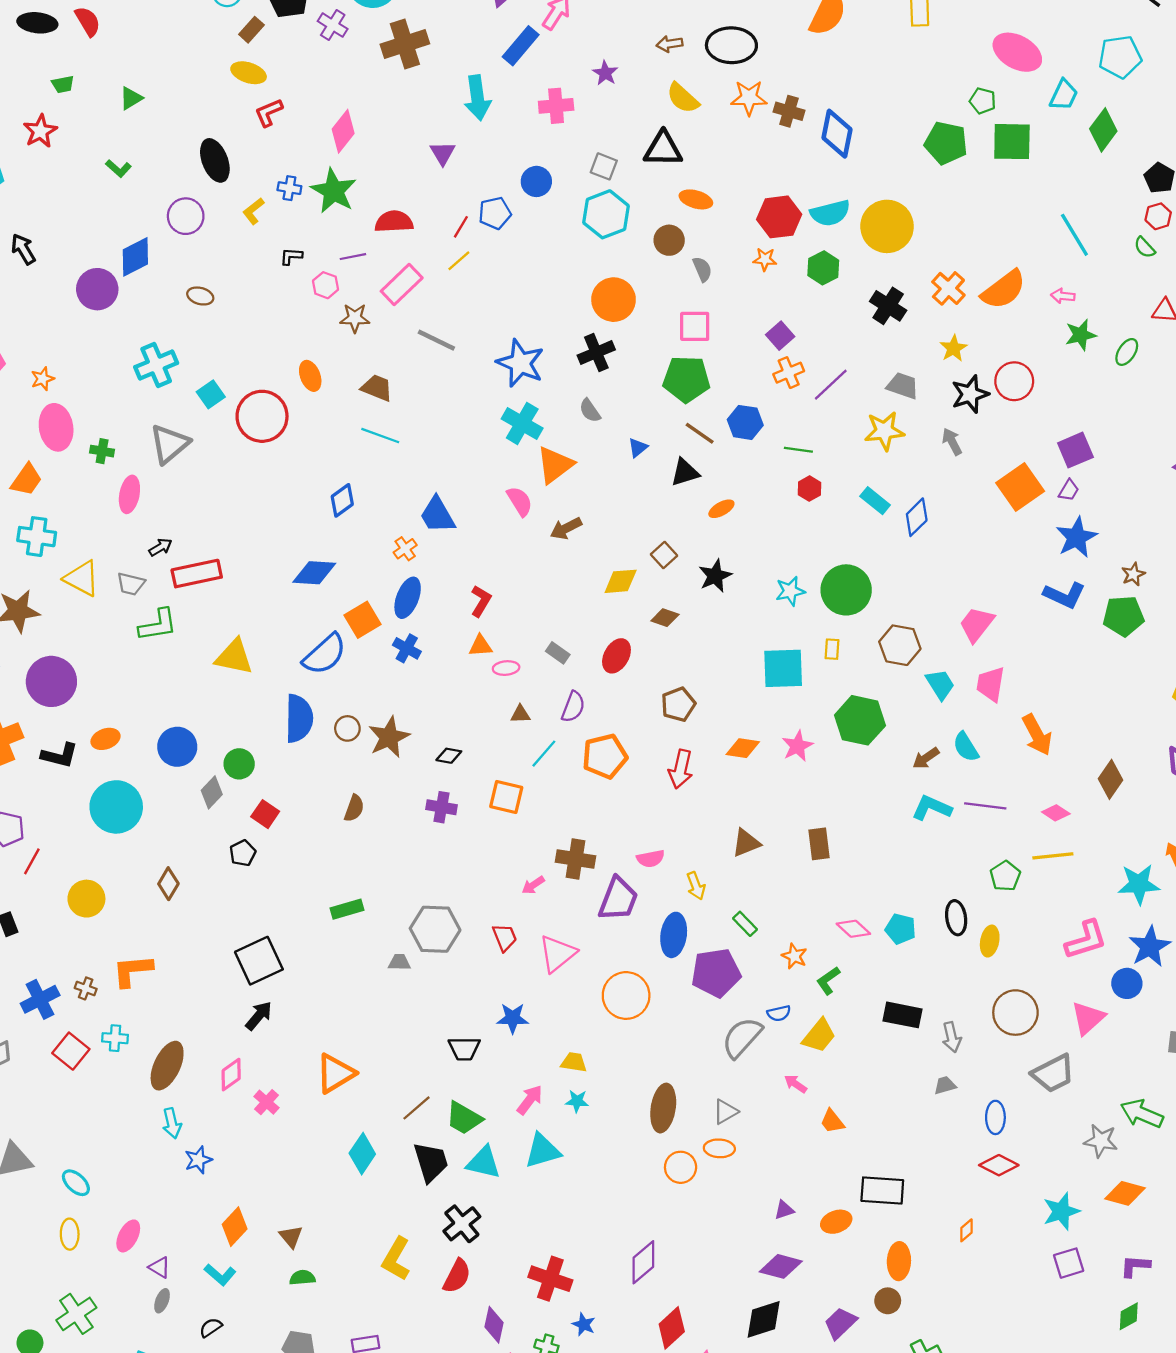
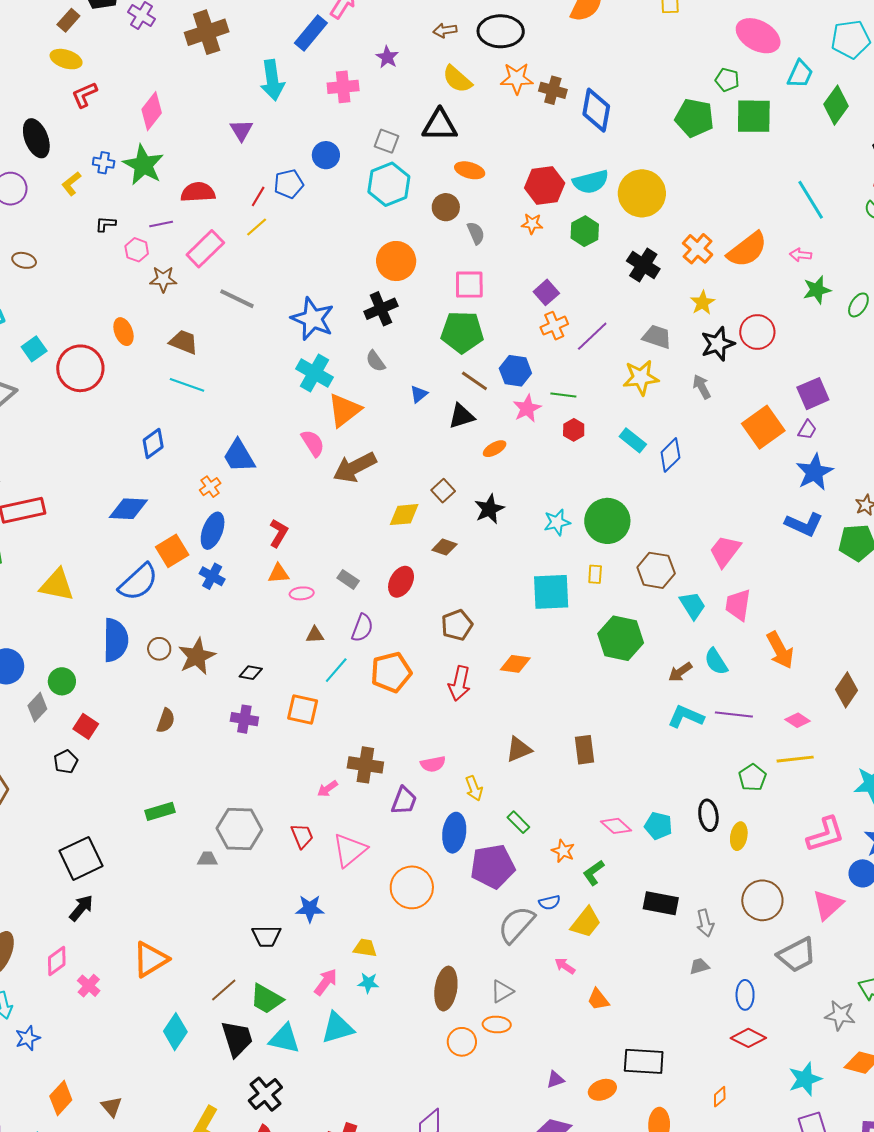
brown arrow: (566, 528) -> (355, 467), size x1.5
pink star: (797, 746) -> (527, 408), moved
purple trapezoid: (618, 899) -> (404, 801), size x0.7

